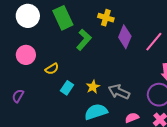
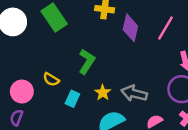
green L-shape: (84, 40) -> (87, 61), moved
pink circle: (26, 55) -> (22, 92), moved
yellow semicircle: (52, 69) -> (51, 79), turned 72

